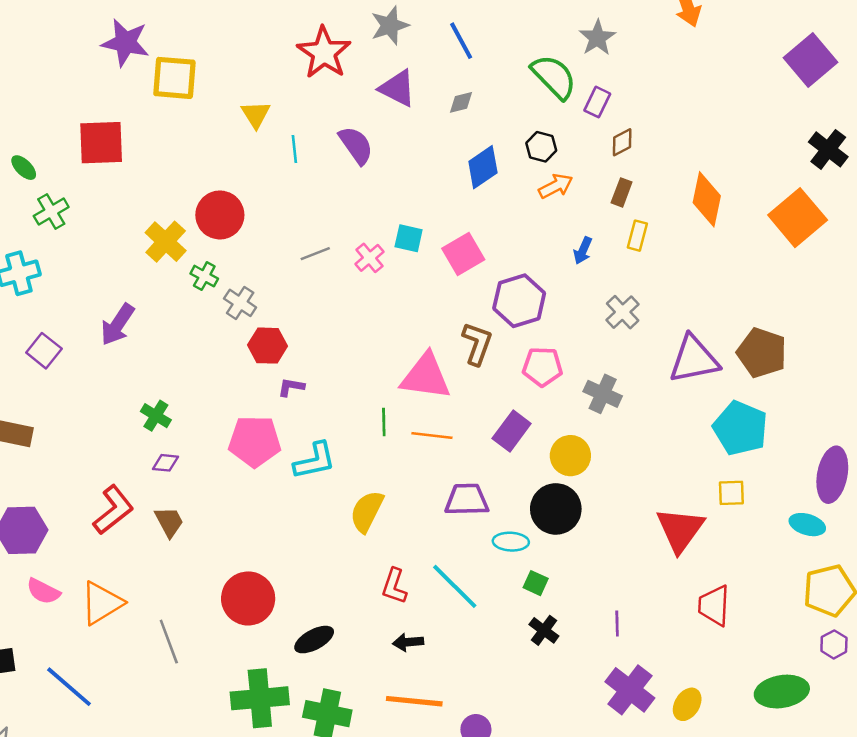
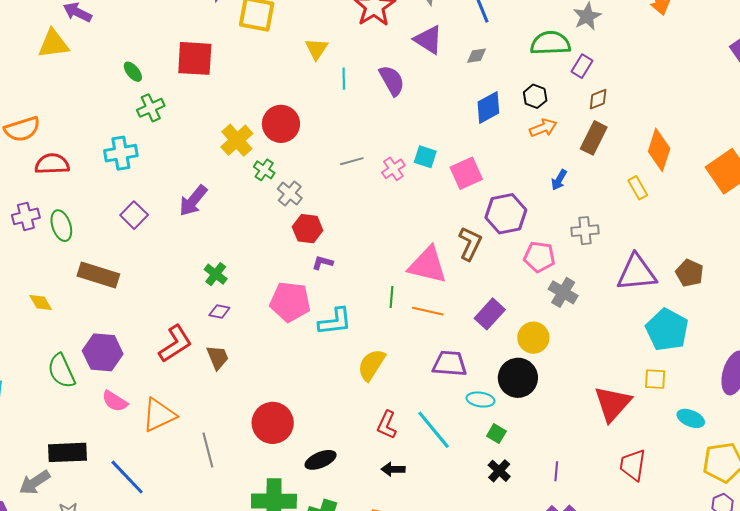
green semicircle: (554, 77) -> (550, 43), turned -54
brown rectangle: (622, 192) -> (594, 138), size x1.5
yellow rectangle: (637, 236) -> (638, 188), moved, turned -50
gray cross: (623, 312) -> (585, 231), turned 32
brown pentagon: (762, 353) -> (690, 273), size x0.7
pink pentagon: (542, 367) -> (539, 257), moved
cyan ellipse: (807, 525) -> (691, 418), moved

